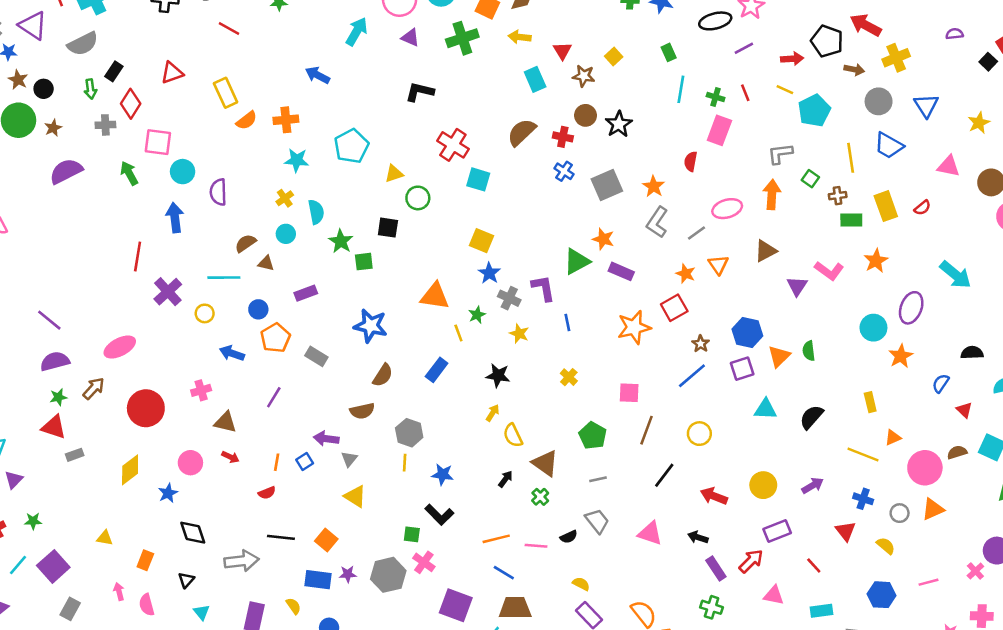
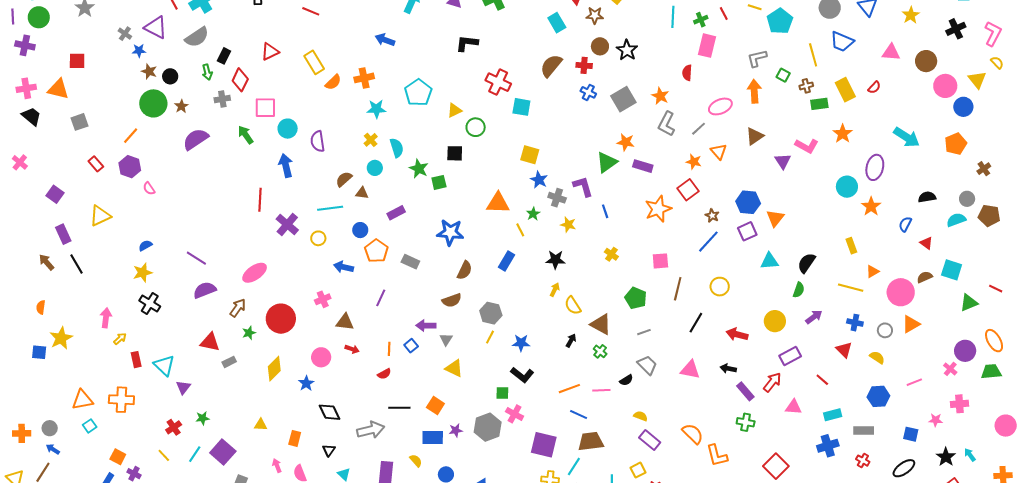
green cross: (716, 97) -> (701, 20), turned -32
green semicircle: (809, 351) -> (799, 290), moved, turned -147
green star: (58, 397) -> (249, 333), moved
yellow line: (405, 463) -> (490, 337), turned 32

